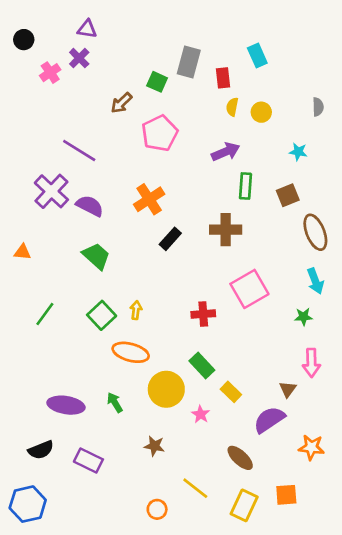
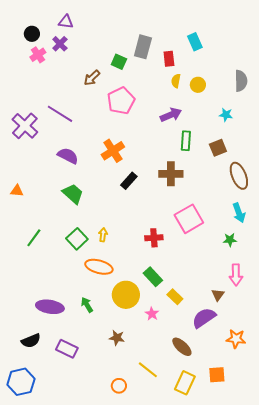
black circle: (24, 40) -> (32, 34), moved
gray semicircle: (318, 107) -> (241, 81), size x1.5
purple cross: (51, 191) -> (25, 126), moved

